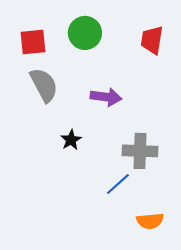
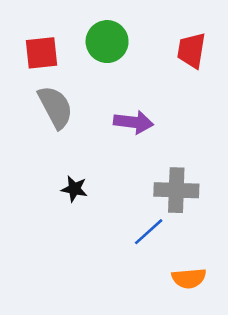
black star: (71, 140) -> (74, 189), moved, turned -30

